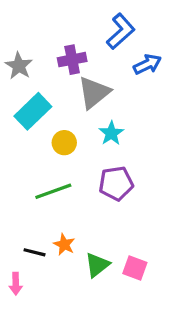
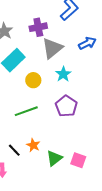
blue arrow: (147, 64) -> (87, 43), moved
purple pentagon: (116, 183) -> (66, 106), turned -30
black line: (34, 252) -> (14, 150), turned 32

